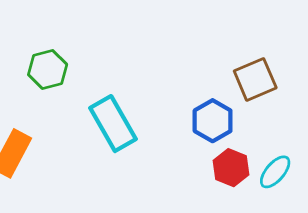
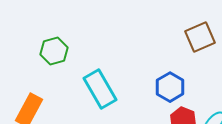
brown square: (255, 79) -> (200, 37), moved

